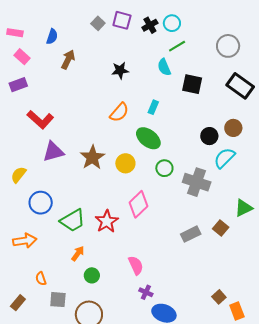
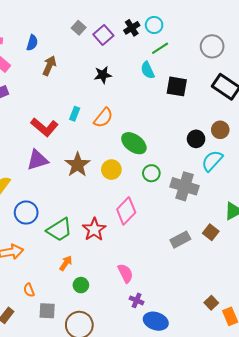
purple square: (122, 20) -> (103, 35), moved, turned 36
cyan rectangle: (153, 107) -> (75, 114), moved
red L-shape: (40, 120) -> (44, 127), moved

